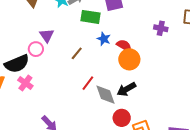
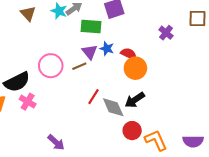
purple cross: (161, 28) -> (166, 33), turned 32
purple triangle: (47, 35) -> (90, 52), moved
pink circle: (36, 49) -> (51, 66), moved, size x1.5
brown line: (77, 53) -> (79, 66), turned 32

